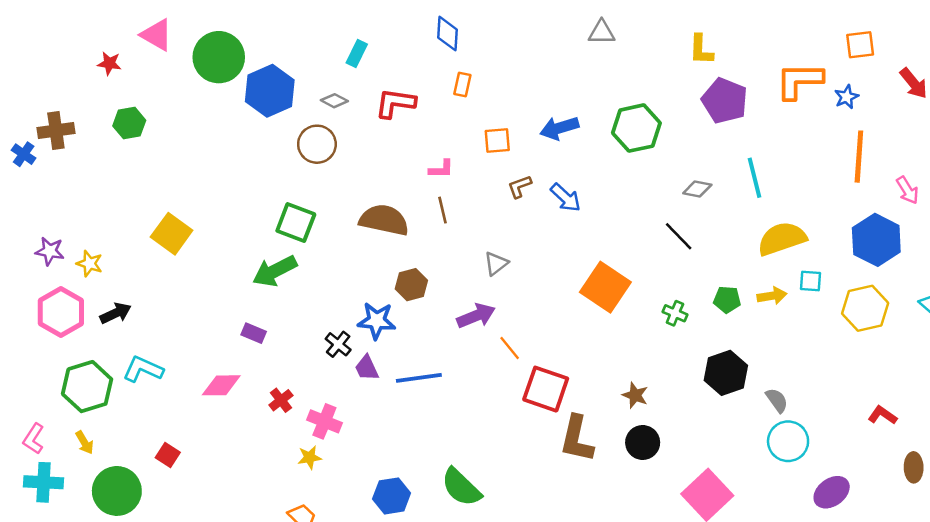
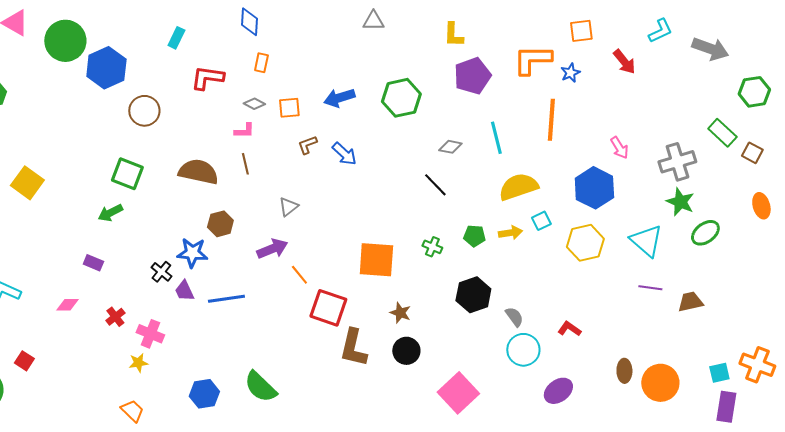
gray diamond: (334, 101) -> (254, 104), moved
purple pentagon: (725, 101) -> (472, 76), turned 30
orange line: (859, 157) -> (551, 120), moved
green arrow: (275, 271) -> (110, 213), size x0.7
cyan square: (810, 281) -> (541, 221), turned -30
orange square: (605, 287) -> (376, 260), moved, turned -30
pink diamond: (221, 385) -> (67, 305), size x0.7
red L-shape: (883, 415) -> (569, 329), moved

